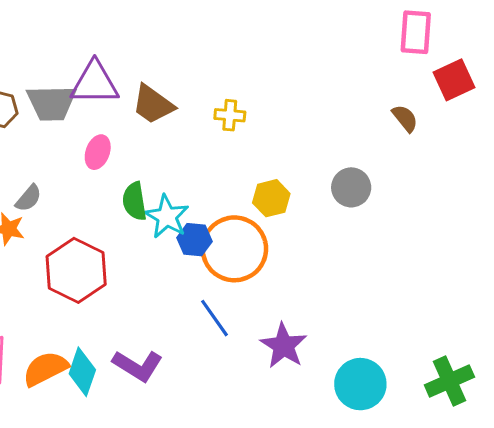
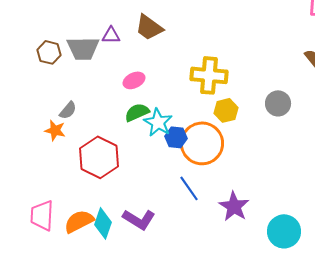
purple triangle: (95, 83) -> (111, 35), size x0.6
brown trapezoid: (153, 104) -> (149, 27), moved
yellow cross: (230, 115) -> (209, 75), moved, size x1.8
pink ellipse: (98, 152) -> (134, 80), moved, turned 45
green semicircle: (135, 201) -> (137, 112), turned 75

